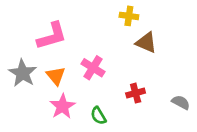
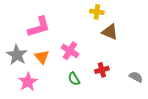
pink star: (62, 106) -> (28, 82), moved
green semicircle: (98, 116) -> (74, 79), moved

